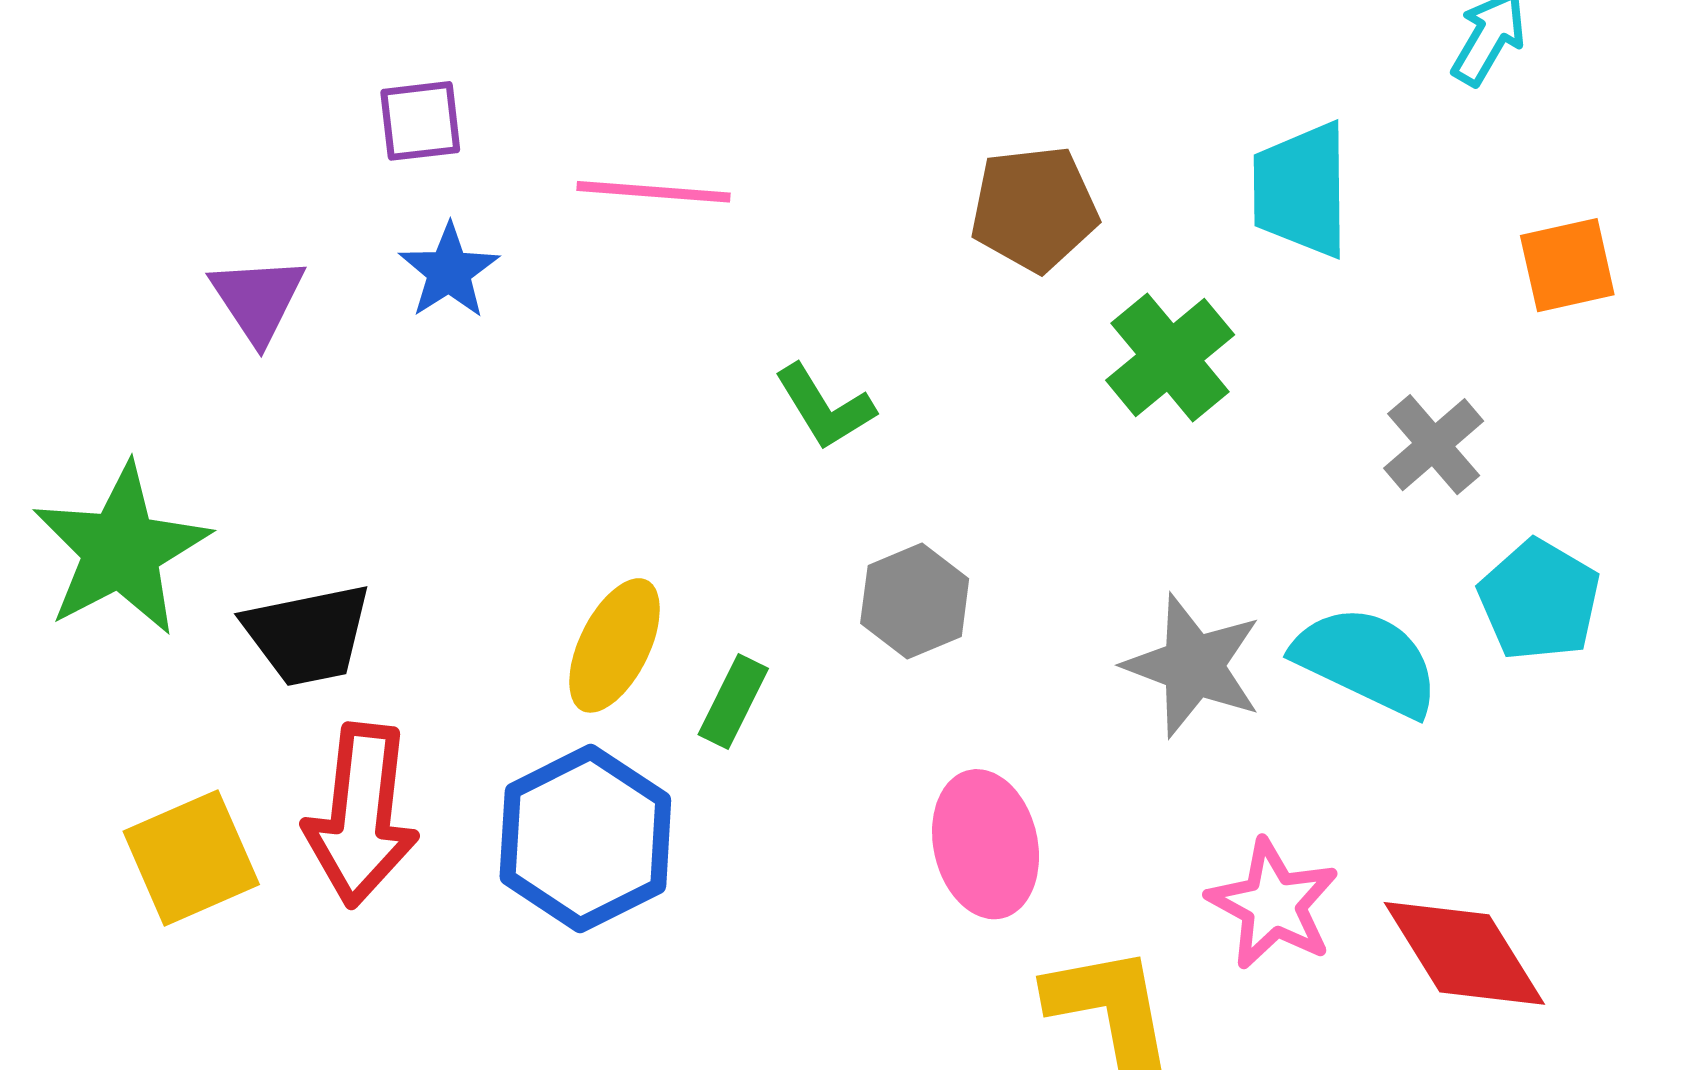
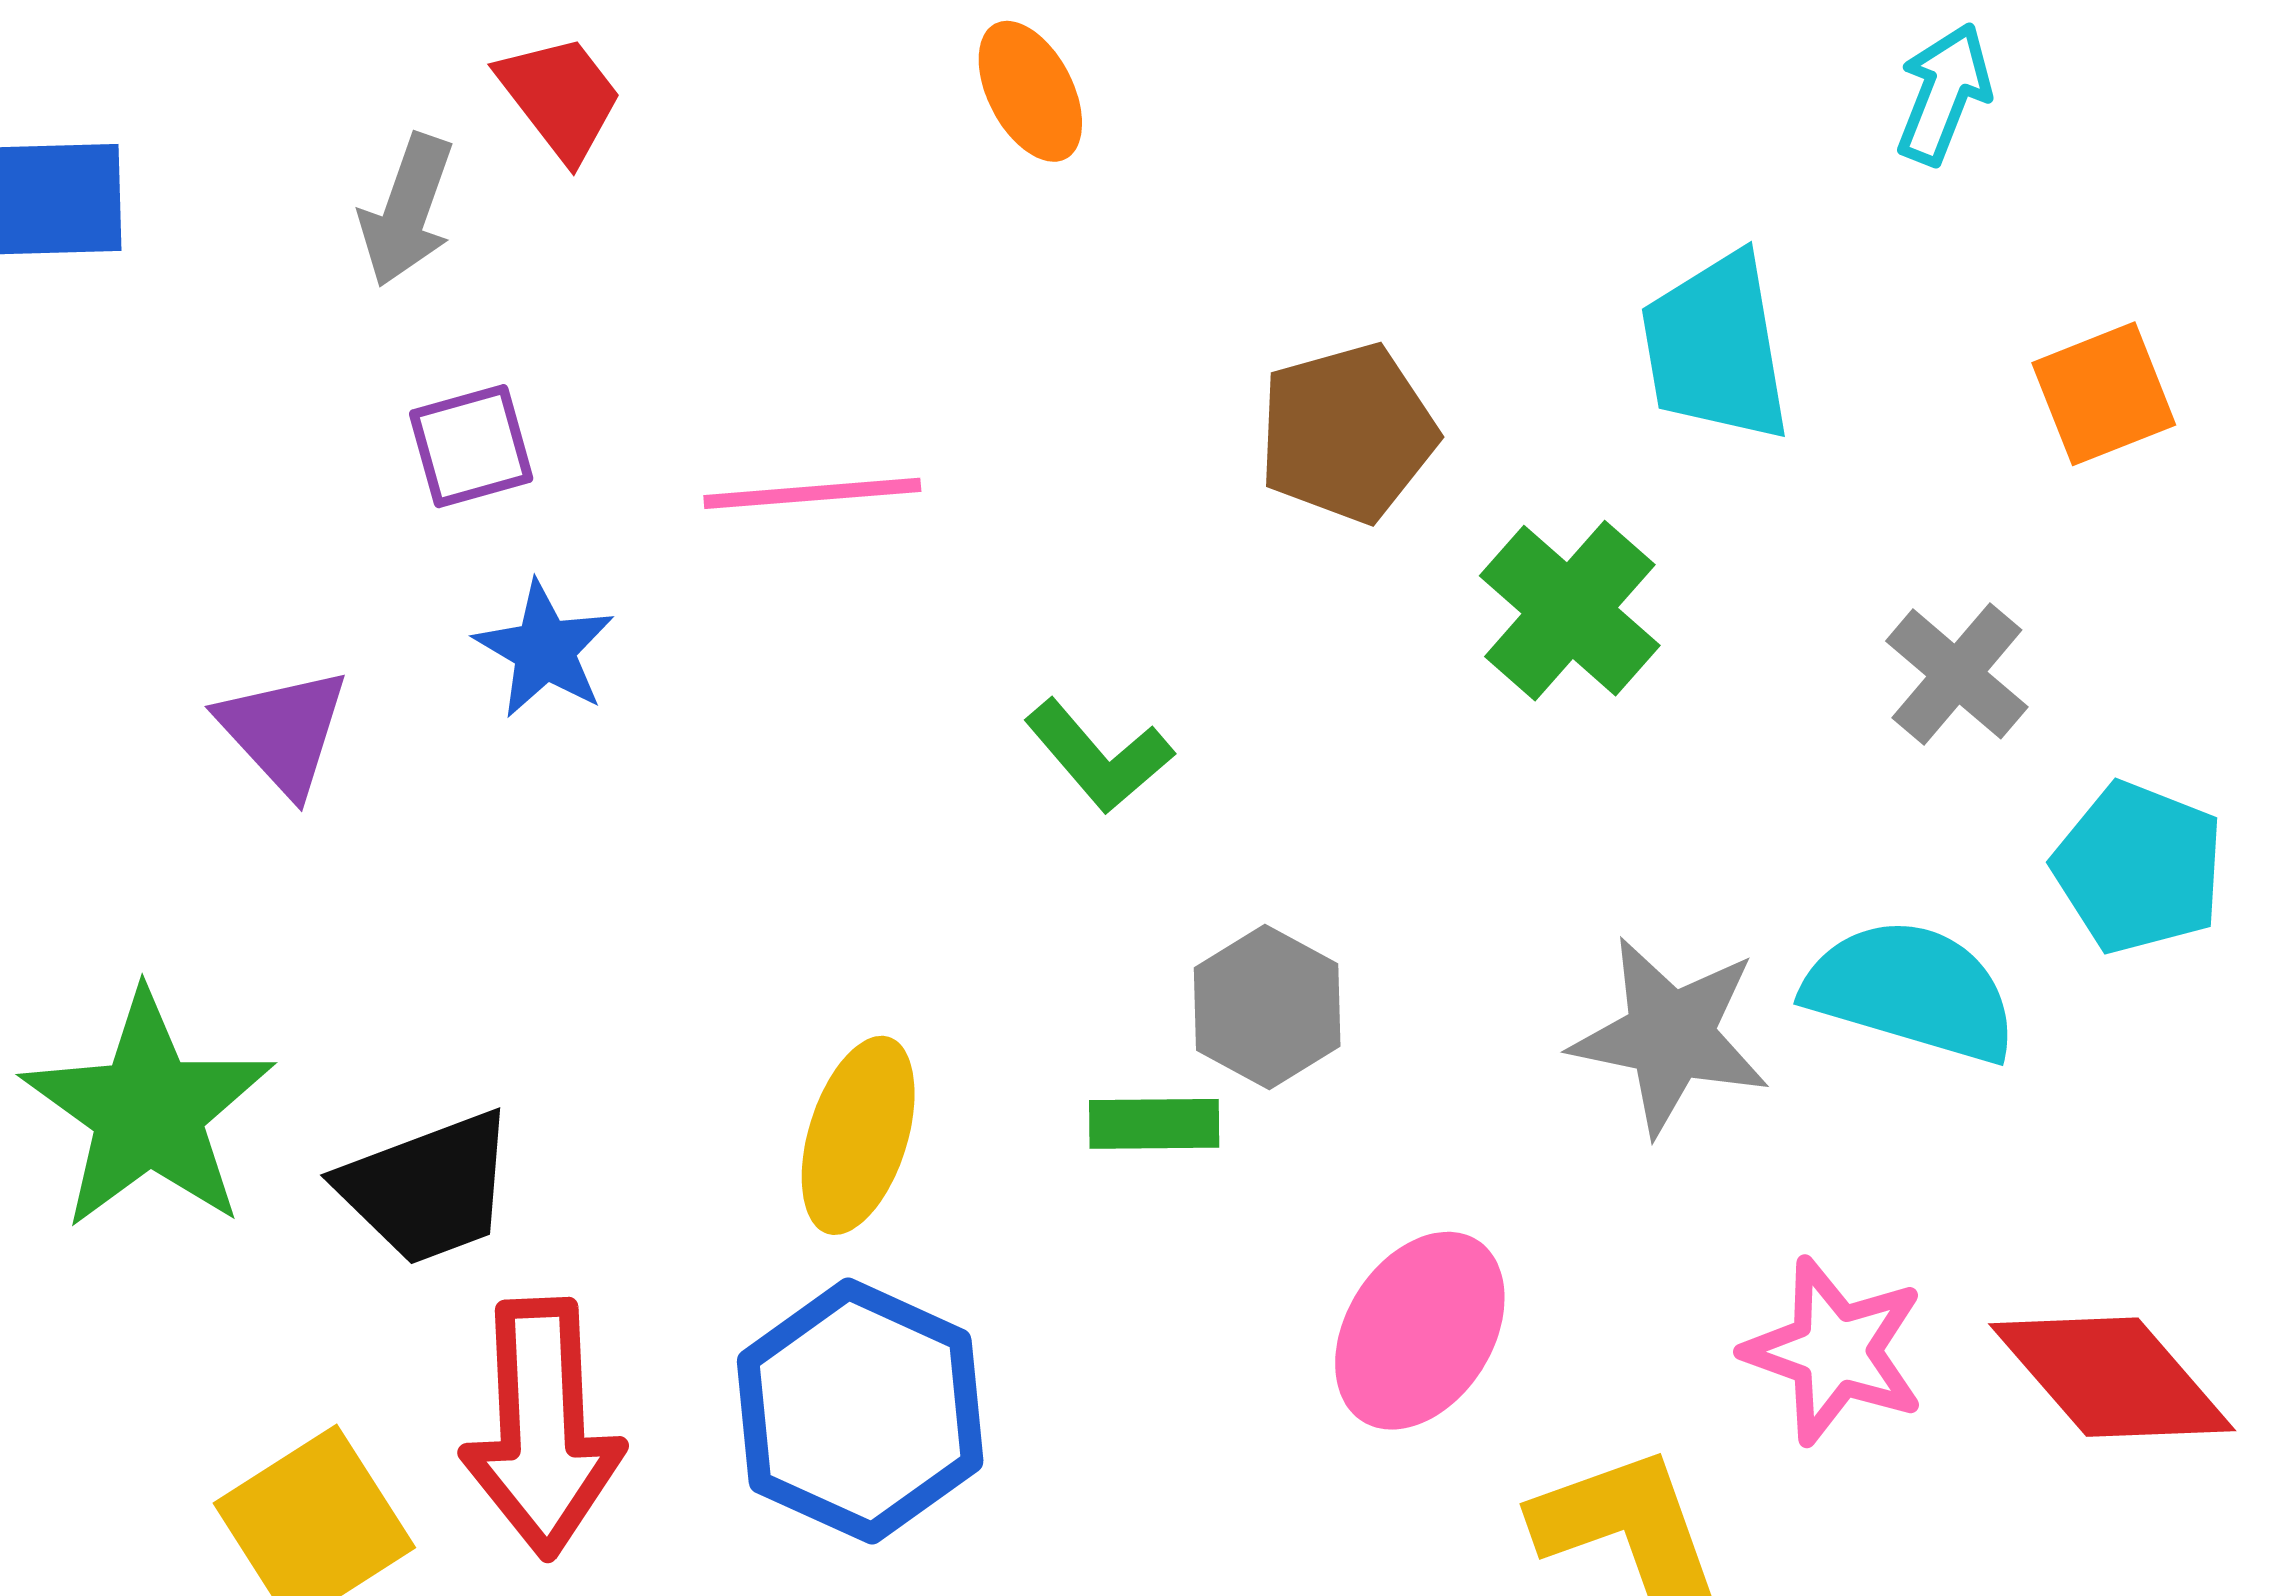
green rectangle: (733, 702) -> (1154, 1124), moved, turned 72
pink ellipse: (986, 844) -> (1420, 1331), turned 54

